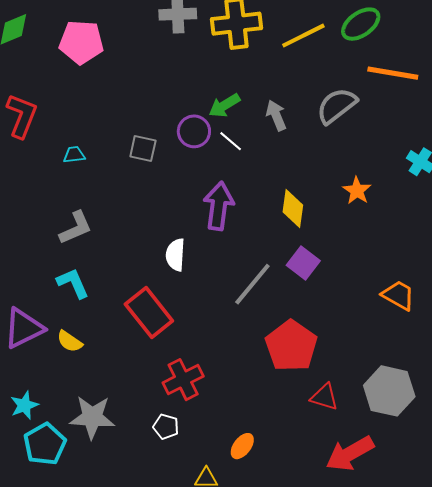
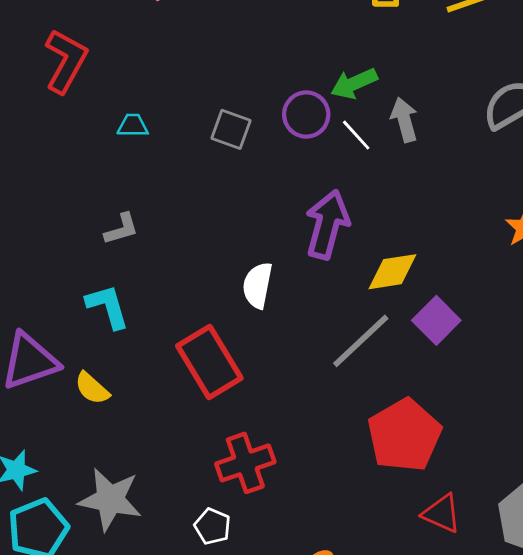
gray arrow: (276, 115) -> (404, 120), moved
yellow diamond: (293, 209) -> (393, 272), moved, turned 66
gray L-shape: (76, 228) -> (121, 229), size x0.7

